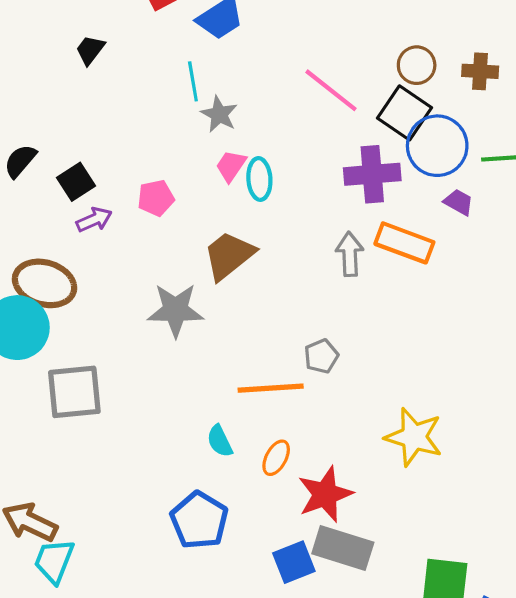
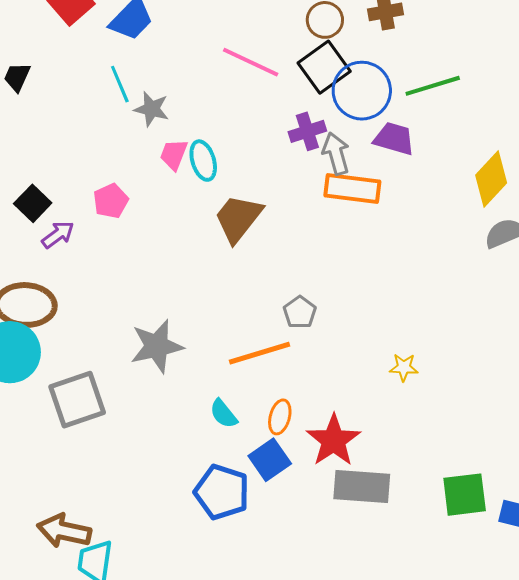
black square: (405, 113) -> (324, 67), turned 33
purple cross: (372, 174) -> (307, 131), size x0.7
purple trapezoid: (459, 202) -> (394, 139), size x1.4
gray arrow: (350, 254) -> (336, 154), moved
brown trapezoid: (229, 255) -> (238, 218), moved
gray star: (176, 310) -> (157, 346), moved
yellow star: (414, 437) -> (404, 367), size x0.5
blue square: (294, 562) -> (270, 460), moved

